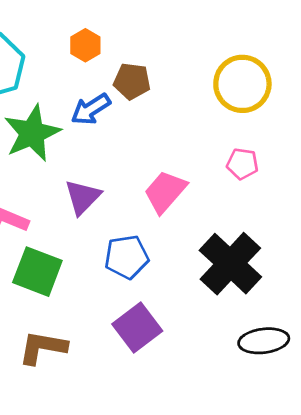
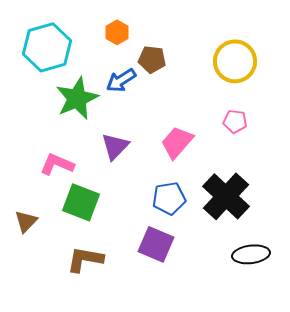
blue pentagon: (127, 257) -> (169, 198), moved
purple square: (137, 327) -> (156, 244), turned -30

